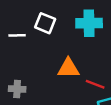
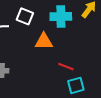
orange triangle: (68, 68) -> (44, 41), moved

